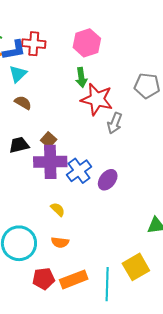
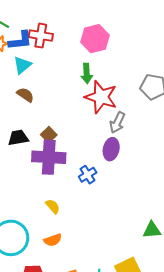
blue cross: (79, 171) -> (88, 175), moved, size x0.7
purple ellipse: (108, 180) -> (111, 149), moved, turned -30
orange semicircle: (60, 242) -> (53, 240), turned -30

